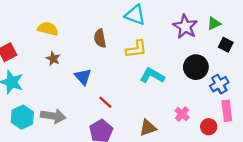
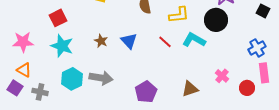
brown star: (53, 59) -> (101, 41), moved
black circle: (196, 67) -> (216, 20), moved
red line: (105, 102) -> (165, 42), moved

